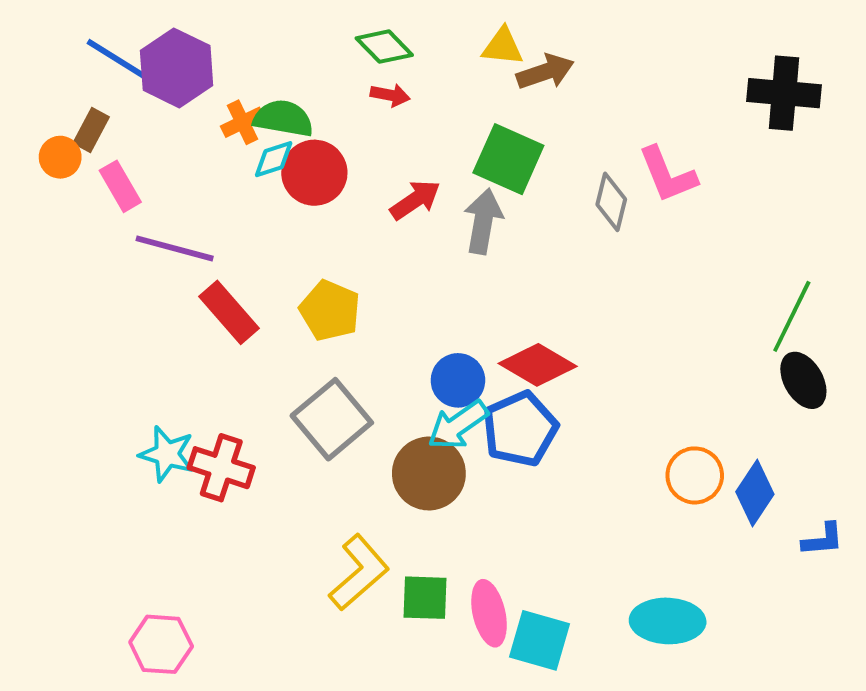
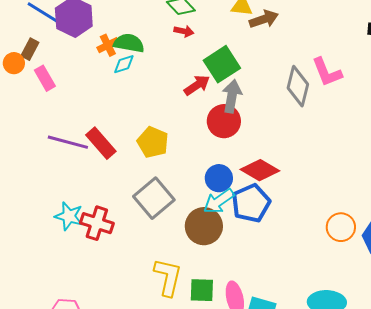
green square: (508, 159) -> (222, 64), moved, turned 33
red circle: (314, 173) -> (224, 121), moved
gray diamond: (611, 202) -> (298, 86), size x1.4
purple line: (175, 248) -> (68, 142), moved
yellow L-shape: (359, 572) -> (168, 277), turned -36

